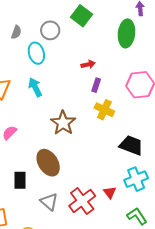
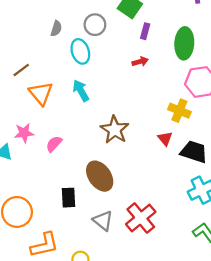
green ellipse: (126, 33) -> (184, 43), moved
purple rectangle: (96, 85) -> (145, 31), moved
yellow cross: (104, 110) -> (179, 111), moved
red triangle: (110, 193) -> (165, 138), moved

